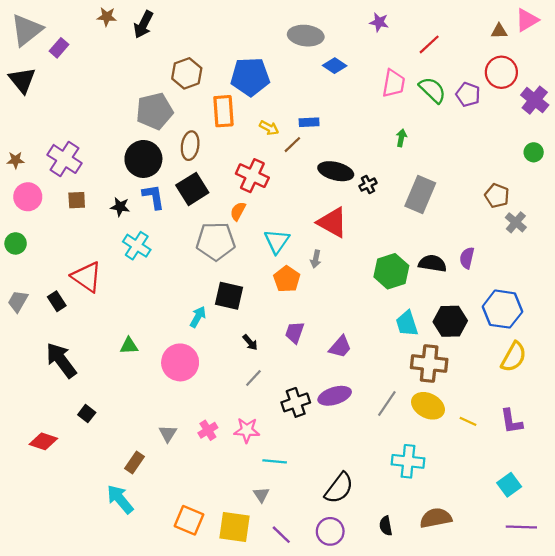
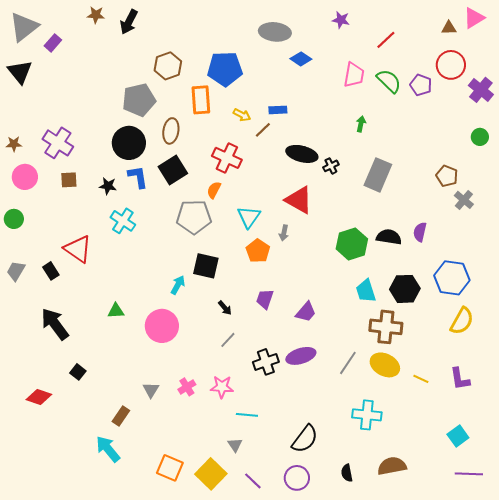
yellow square: (235, 527) -> (211, 474), turned 36

